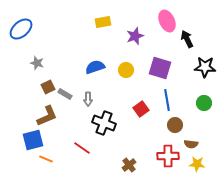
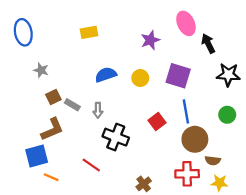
yellow rectangle: (103, 22) -> (89, 32), moved
blue ellipse: (21, 29) -> (23, 32), turned -60
brown circle: (175, 125) -> (195, 139), size x1.5

